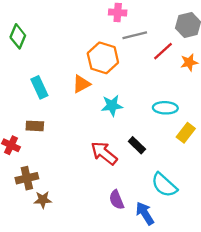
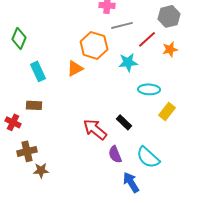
green diamond: (18, 36) -> (19, 38), moved
cyan star: (112, 106) -> (128, 62), moved
purple semicircle: (117, 200) -> (115, 154), moved

